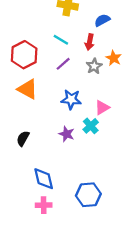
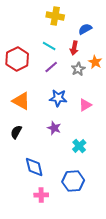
orange triangle: (28, 89) -> (21, 101), moved
cyan cross: (91, 126) -> (79, 146), moved
pink cross: (44, 205) -> (41, 195), moved

